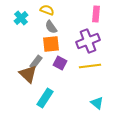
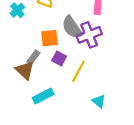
gray semicircle: (51, 27) -> (72, 27), moved, size x1.6
yellow line: (90, 66) -> (78, 71), moved, turned -55
cyan rectangle: (45, 98) -> (43, 96), turned 30

